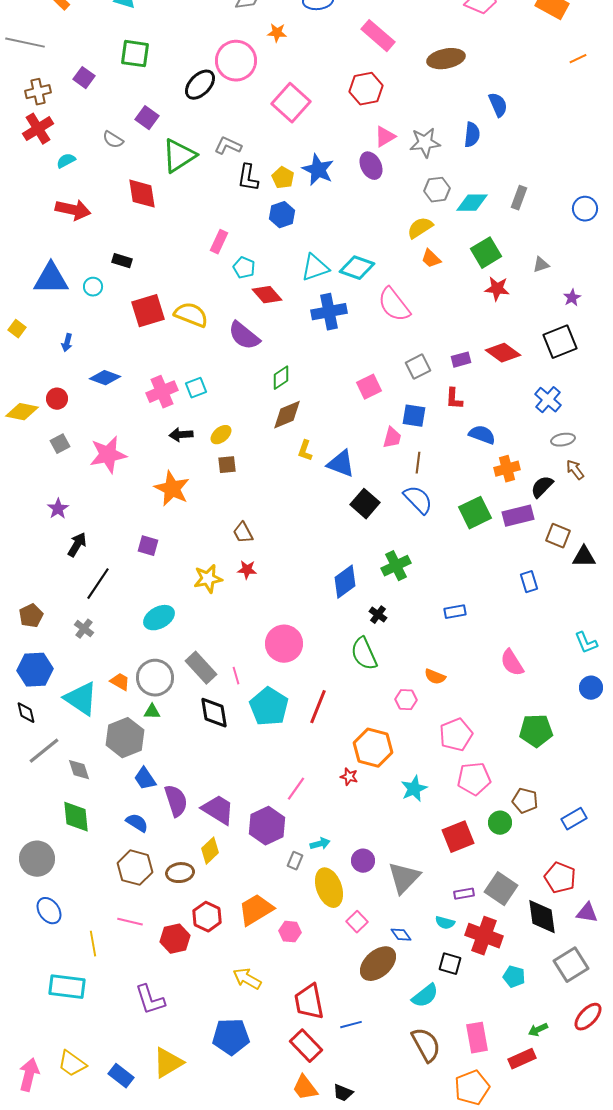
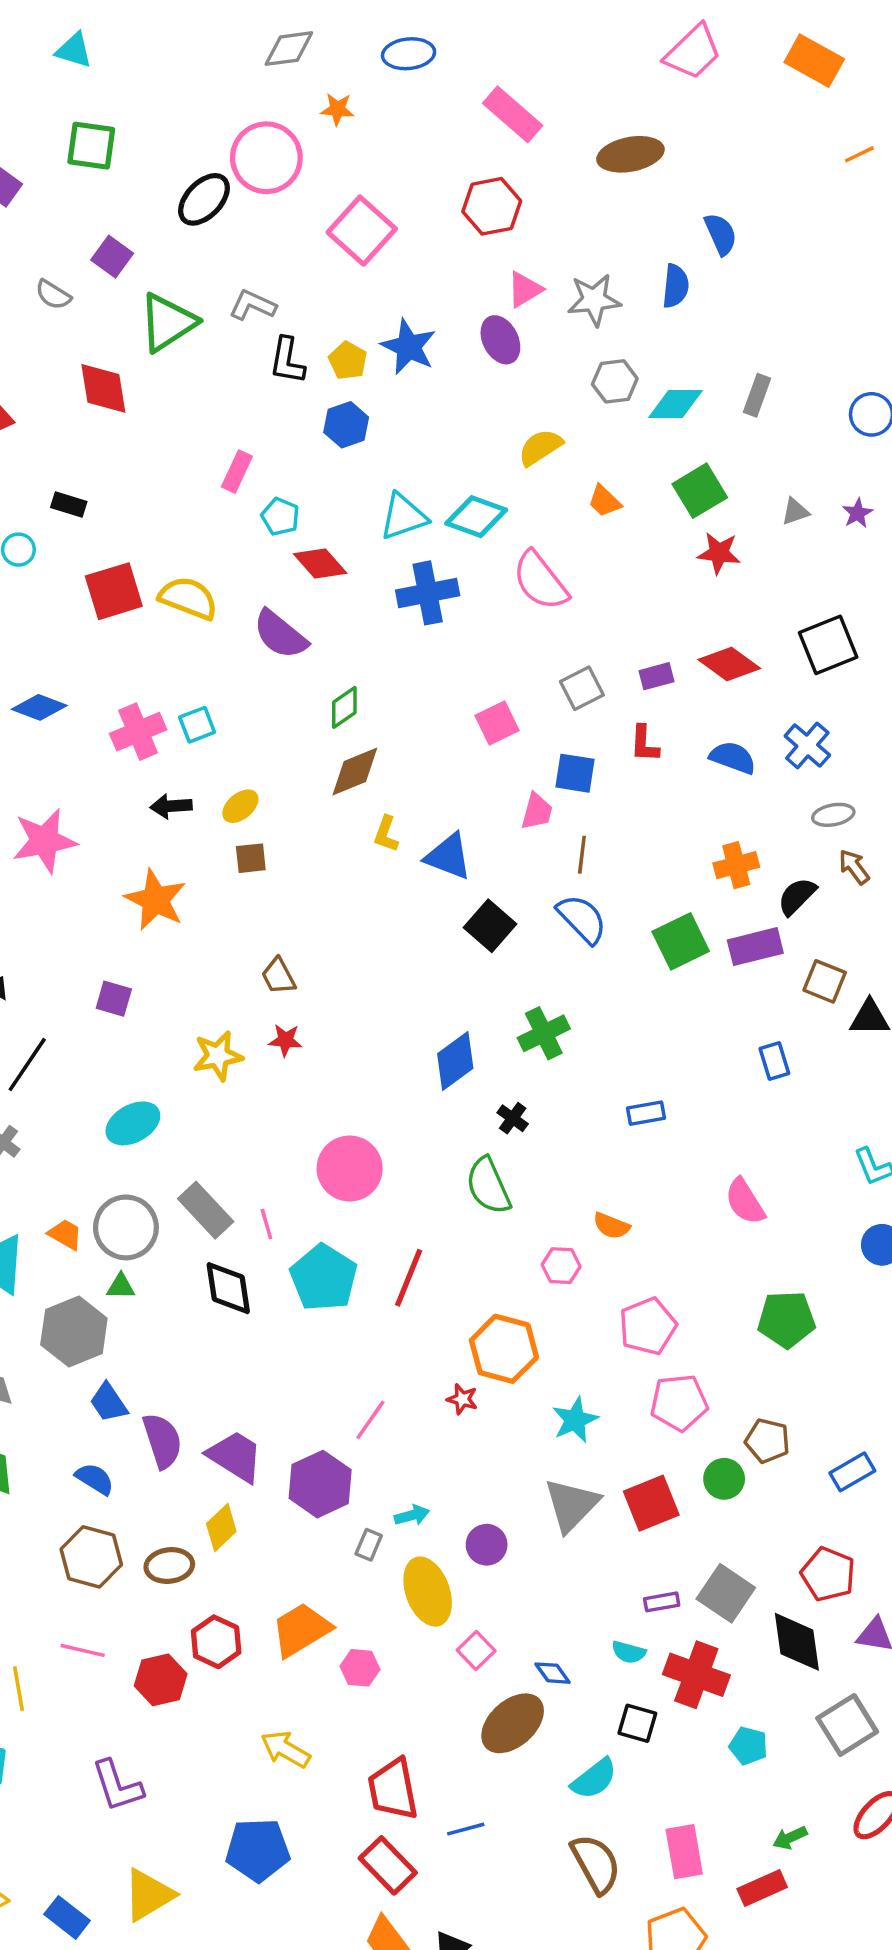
yellow semicircle: (420, 228) -> (540, 447), moved
purple star: (572, 298) -> (858, 513), moved
blue semicircle: (482, 435) -> (733, 758), moved
gray triangle: (404, 878) -> (572, 1505), moved

